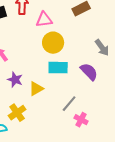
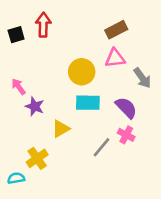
pink triangle: (44, 20) -> (115, 58), moved
purple star: (15, 80) -> (35, 106), moved
pink cross: (81, 120) -> (126, 135), moved

